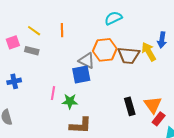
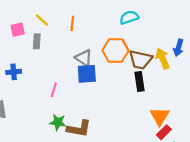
gray rectangle: (32, 51) -> (37, 41), turned 72
gray triangle: (87, 61) -> (84, 58), moved
green star: (70, 101) -> (58, 122), moved
black rectangle: (130, 106) -> (140, 81), moved

